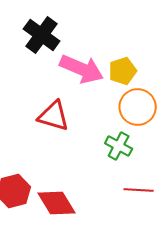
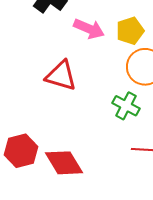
pink arrow: (82, 69) -> (89, 29), size x0.7

